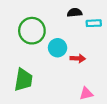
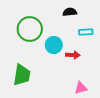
cyan rectangle: (94, 23) -> (86, 32), moved

